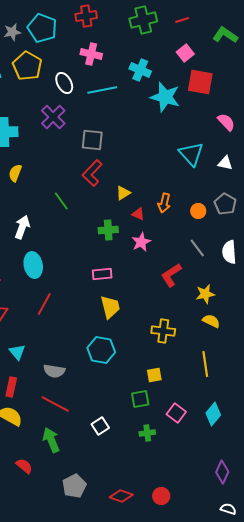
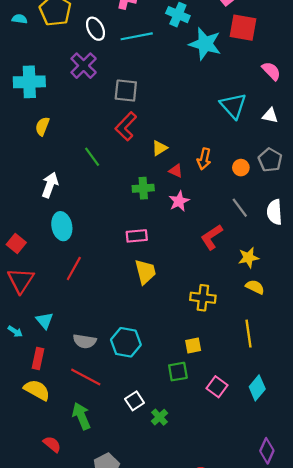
cyan hexagon: (101, 350) -> (126, 342), moved
green cross: (147, 433) -> (159, 417), moved, turned -35

